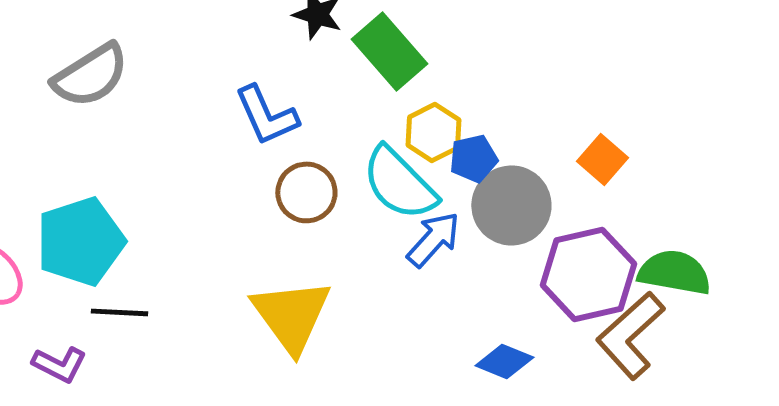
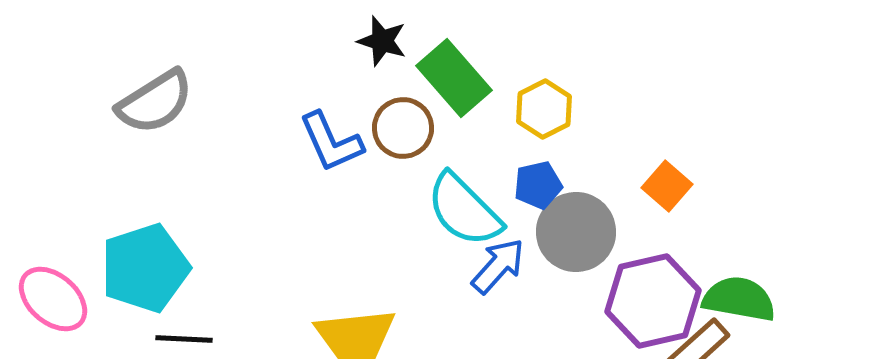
yellow hexagon: (433, 132) -> (544, 109), moved
brown circle: (306, 192) -> (403, 128), moved

